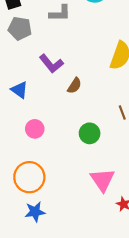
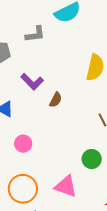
green circle: (90, 133) -> (92, 159), moved
pink triangle: (102, 180) -> (66, 186), moved, turned -30

